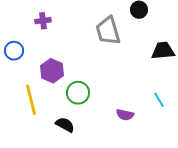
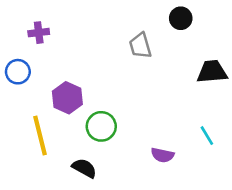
purple cross: (43, 21) -> (39, 33), moved
gray trapezoid: (108, 31) -> (140, 46), size x0.7

